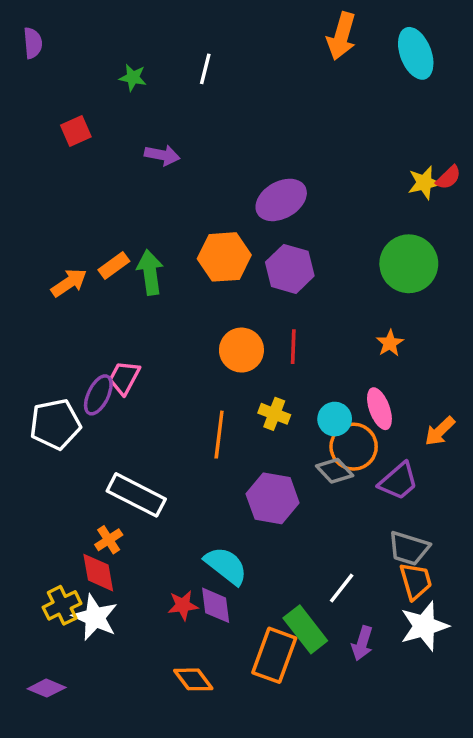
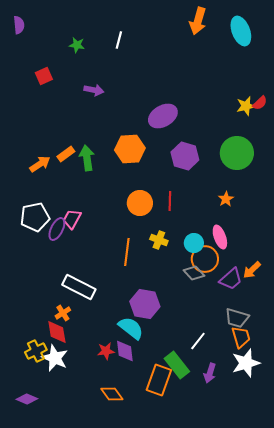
purple hexagon: (290, 269) -> (185, 156), moved
white pentagon: (55, 424) -> (35, 217), moved
orange arrow: (440, 431) -> (252, 270), moved
purple hexagon: (273, 498) -> (145, 304), moved

